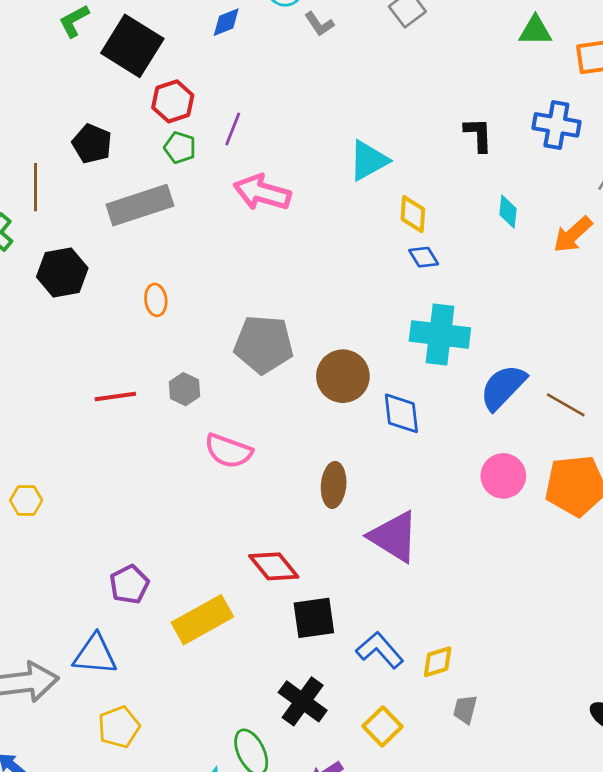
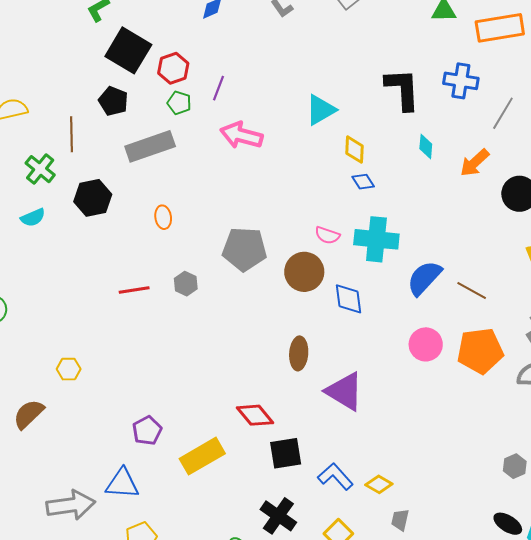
black square: (132, 46) -> (128, 50), moved
black L-shape: (478, 135) -> (402, 89), size x1.6
pink semicircle: (228, 451) -> (327, 235), moved, size x0.7
yellow diamond: (438, 662) -> (379, 484), turned 48

